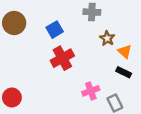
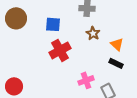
blue square: (55, 30) -> (53, 24), turned 35
brown star: (107, 38) -> (93, 33), moved

